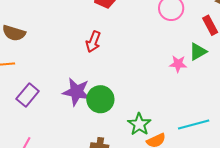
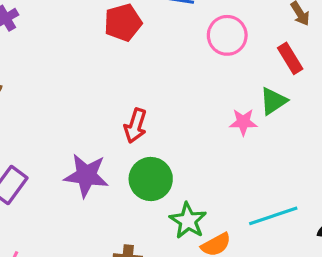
red arrow: (93, 42) -> (135, 126), moved
green circle: (100, 99) -> (151, 179), moved

